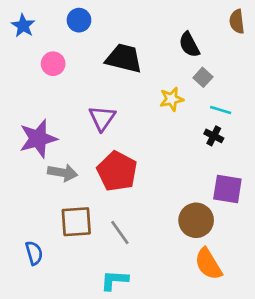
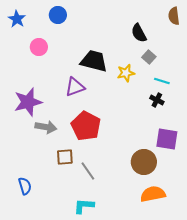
black trapezoid: (124, 58) -> (94, 61), moved
purple triangle: (102, 118) -> (75, 87), turned 35
brown square: (76, 222) -> (65, 157), moved, size x0.7
orange semicircle: (208, 264) -> (153, 194), turned 110

